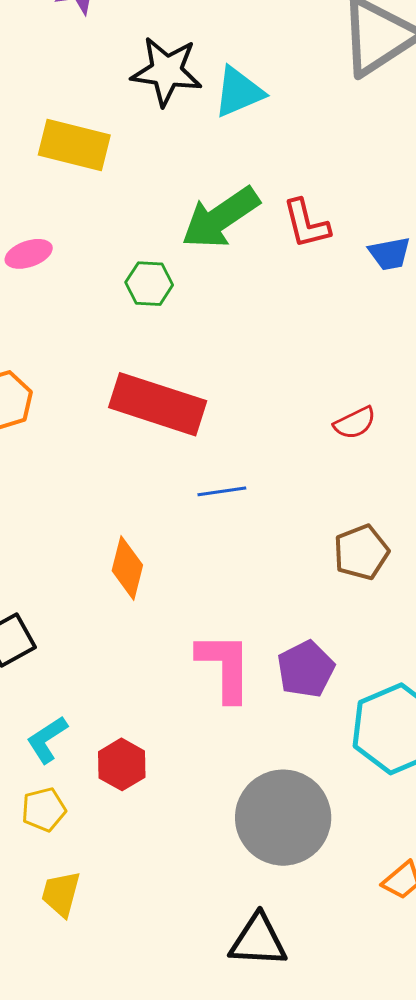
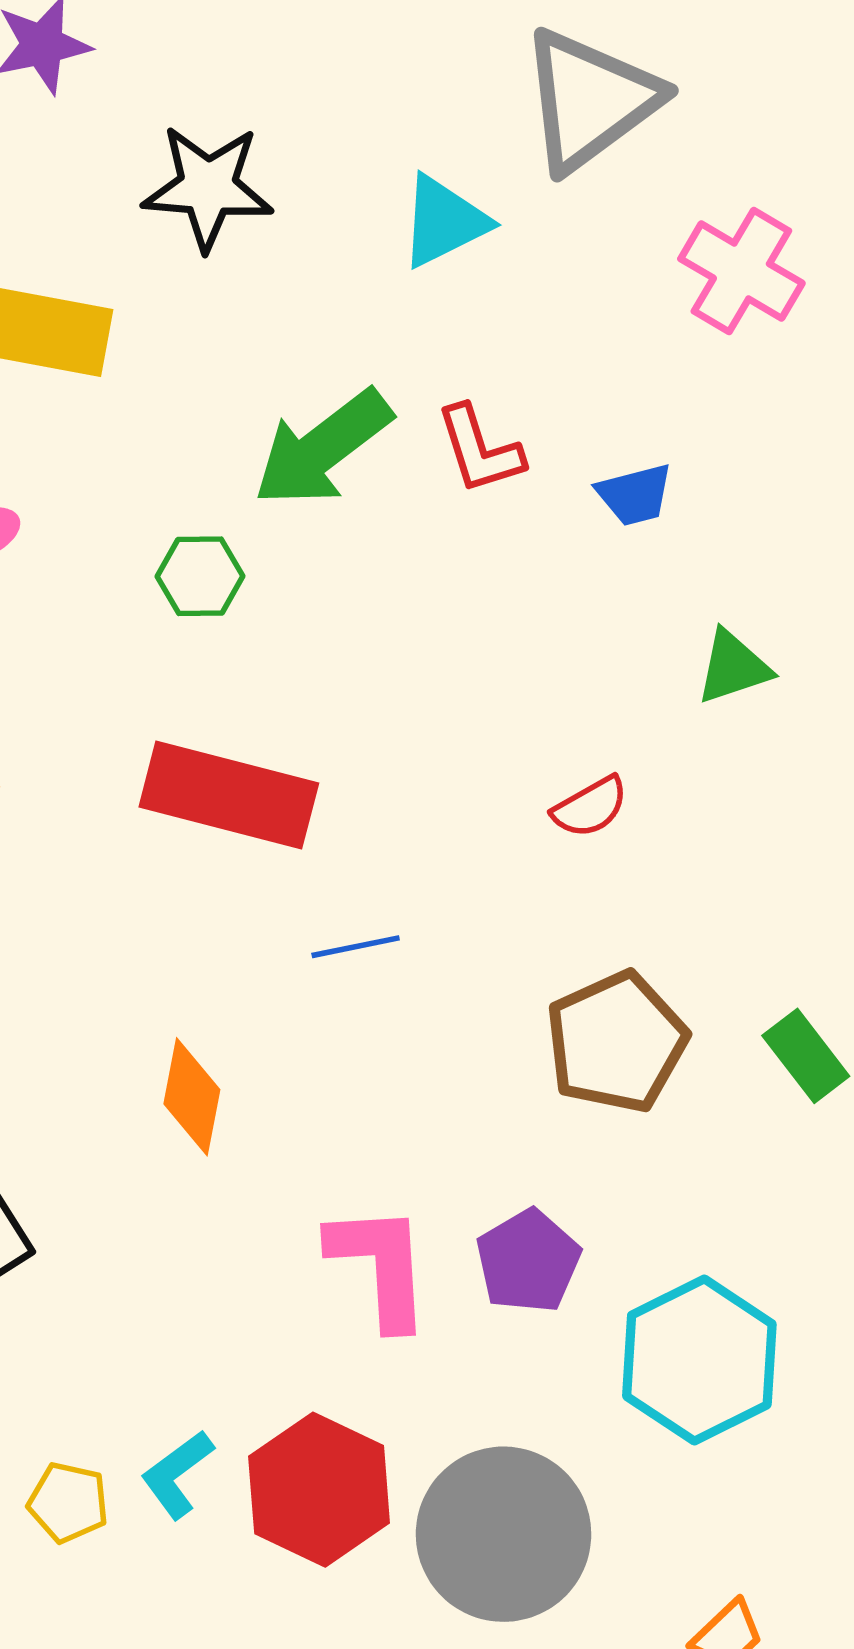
cyan triangle: (239, 92) -> (444, 221), moved
brown pentagon: (361, 552) -> (616, 1042), size x1.4
cyan L-shape: (47, 739) -> (177, 1474), moved
red hexagon: (122, 764) -> (319, 1490), moved, size x1.6
yellow pentagon: (44, 809) -> (68, 1502), moved, turned 30

